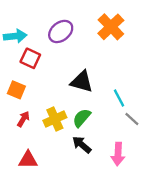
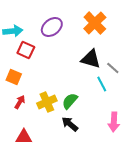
black triangle: (82, 82) -> (91, 59), moved
gray line: (132, 119) -> (113, 68), moved
pink arrow: (118, 154) -> (114, 122), moved

